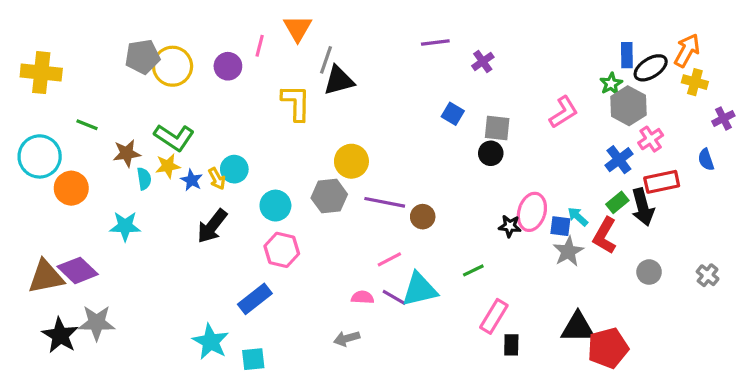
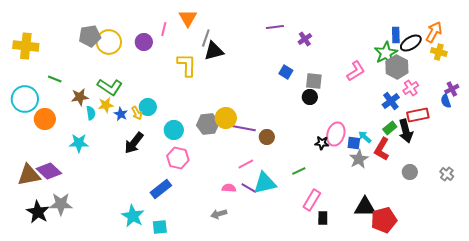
green star: (611, 84) -> (386, 53), size x1.6
purple cross: (723, 118) -> (452, 89), moved
yellow circle: (351, 161) -> (226, 118), moved

